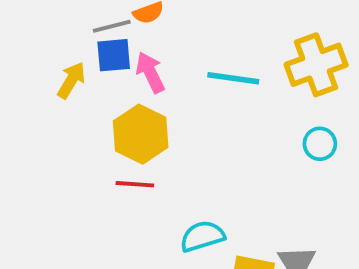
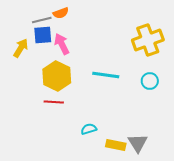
cyan line: (233, 78) -> (106, 75), moved
cyan semicircle: (202, 236) -> (89, 129), size x0.7

